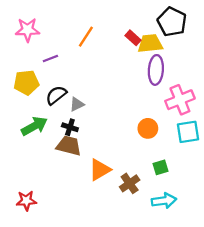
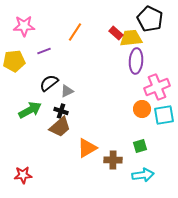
yellow pentagon: (26, 83) -> (14, 61), moved
orange circle: (148, 128) -> (142, 109), moved
brown trapezoid: (69, 146) -> (60, 127), turned 125
brown cross: (130, 183) -> (113, 160), turned 36

